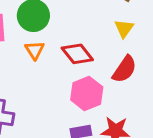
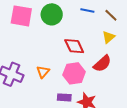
orange triangle: (35, 50) -> (43, 72), moved

